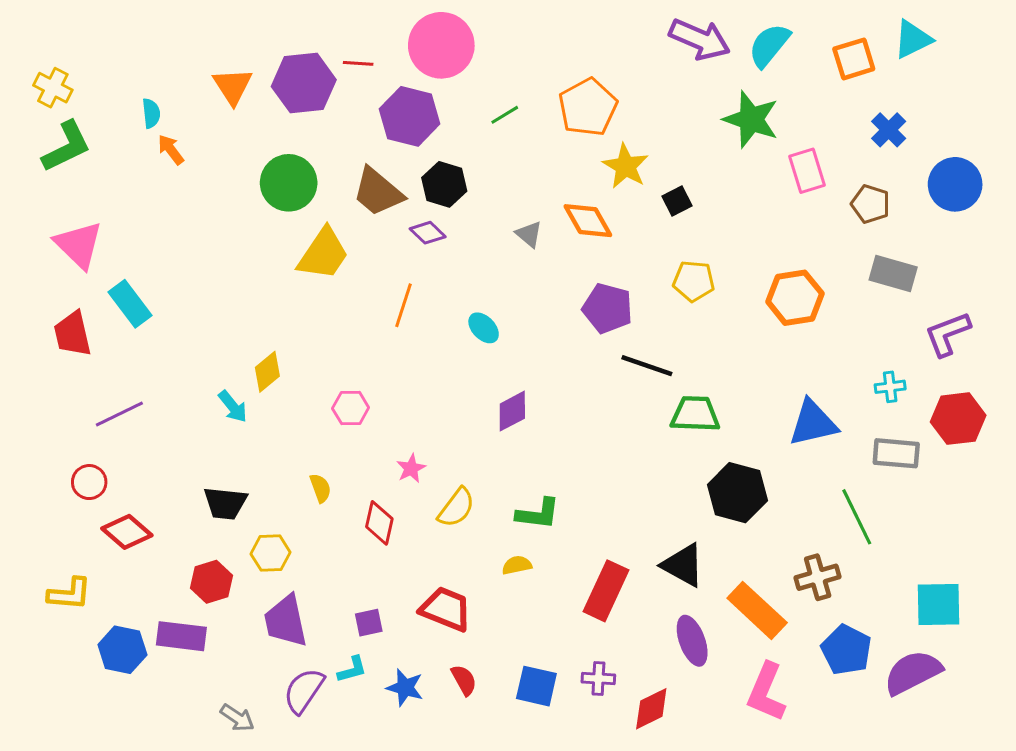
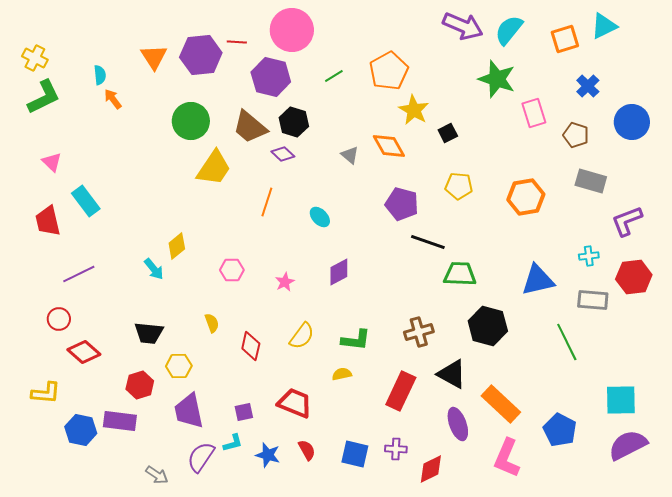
pink triangle: (79, 245) -> (52, 162), size x0.6
pink star: (411, 468) -> (285, 282), moved
brown cross: (818, 577) -> (419, 332), moved
purple semicircle: (913, 672) -> (628, 445), moved

